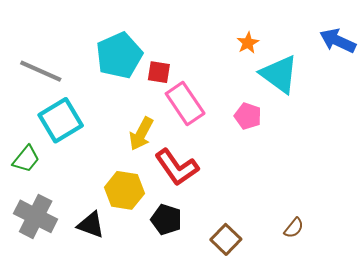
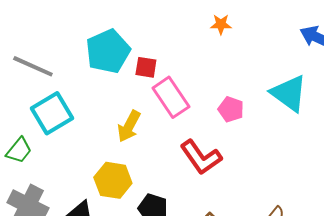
orange star: (248, 43) -> (221, 24), moved, turned 30
cyan triangle: (279, 74) -> (289, 93), moved
red L-shape: (177, 167) -> (201, 157), moved

